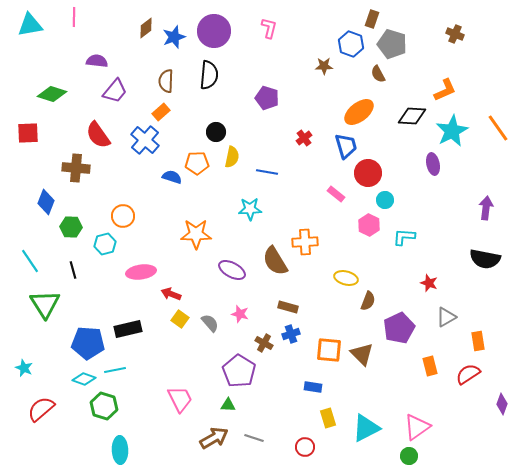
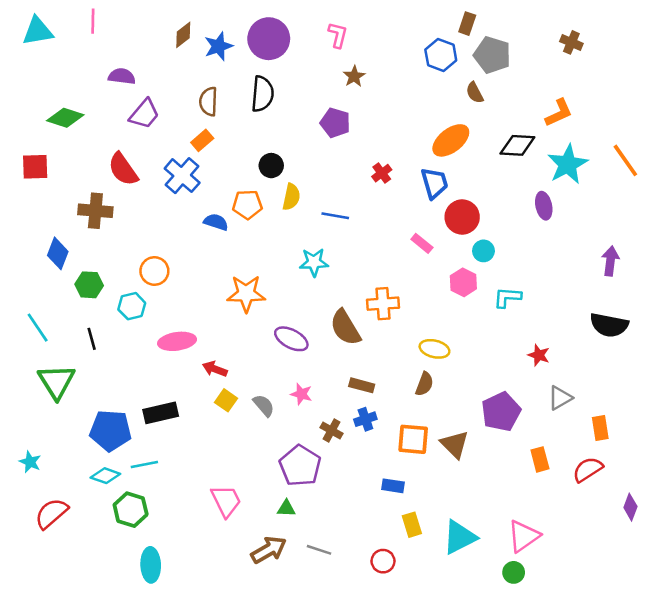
brown star: (324, 66) -> (354, 76), moved, turned -30
brown semicircle: (368, 301) -> (424, 384), moved

